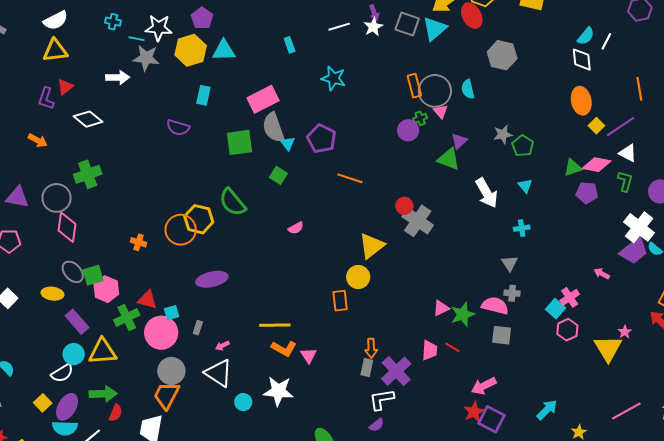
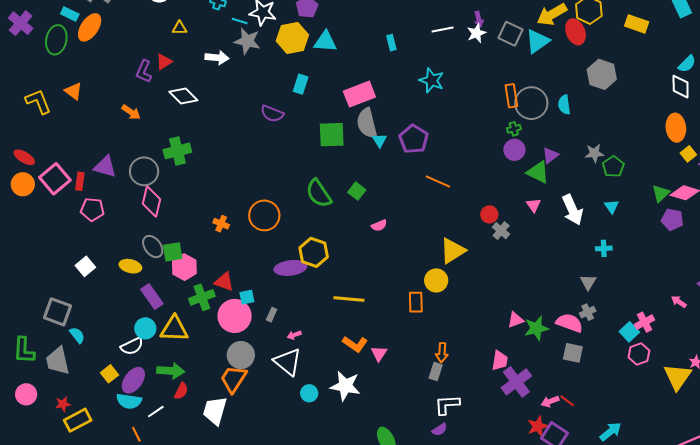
yellow triangle: (55, 51) -> (180, 28), moved, size x0.6
pink triangle: (441, 112) -> (534, 205), moved
purple circle: (408, 130) -> (514, 150), moved
green triangle: (573, 168) -> (661, 193), turned -30
green square: (278, 175) -> (357, 191), moved
yellow hexagon: (199, 219) -> (314, 252), moved
gray cross: (418, 221) -> (501, 231), size x0.6
gray cross: (512, 293) -> (588, 312), turned -35
yellow line: (275, 325) -> (349, 299), moved
red line: (452, 347) -> (567, 401), moved
purple cross: (396, 371) -> (516, 382), moved
pink arrow: (484, 386) -> (550, 401), size x0.7

